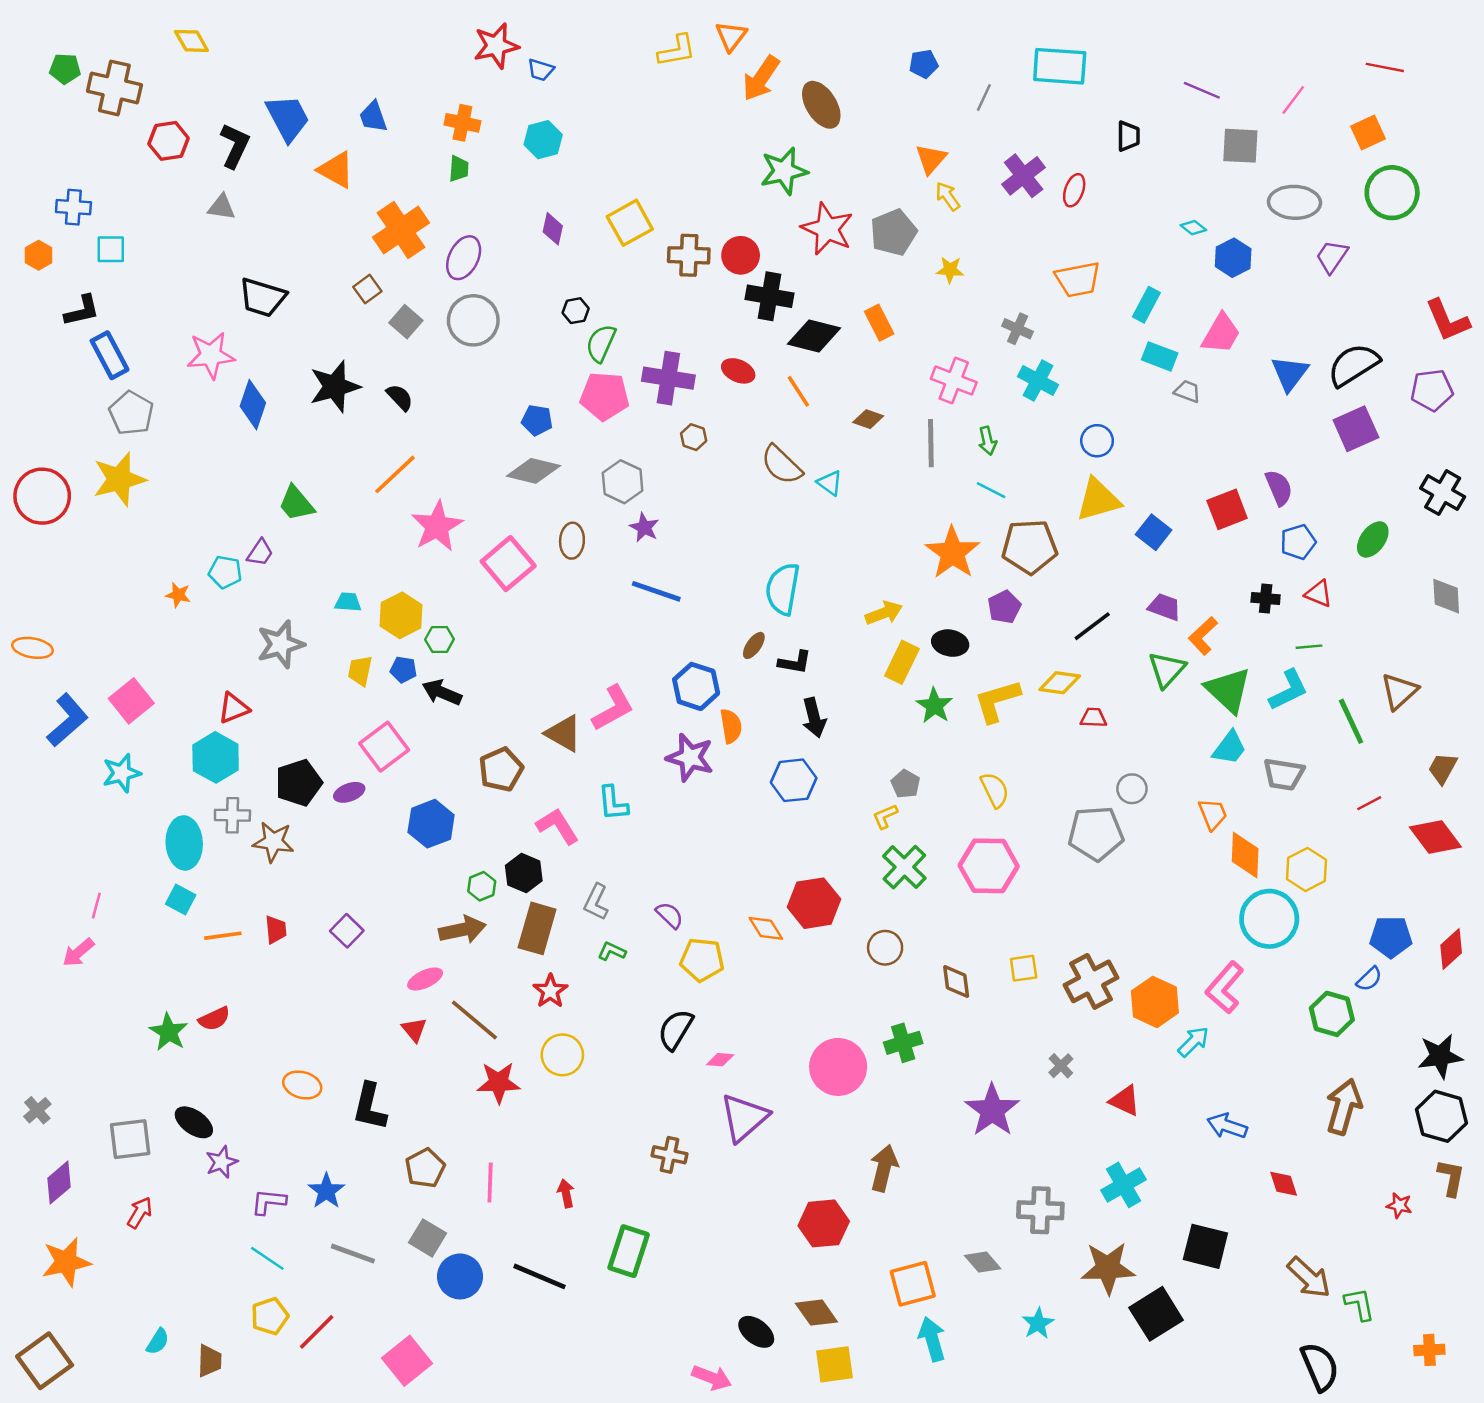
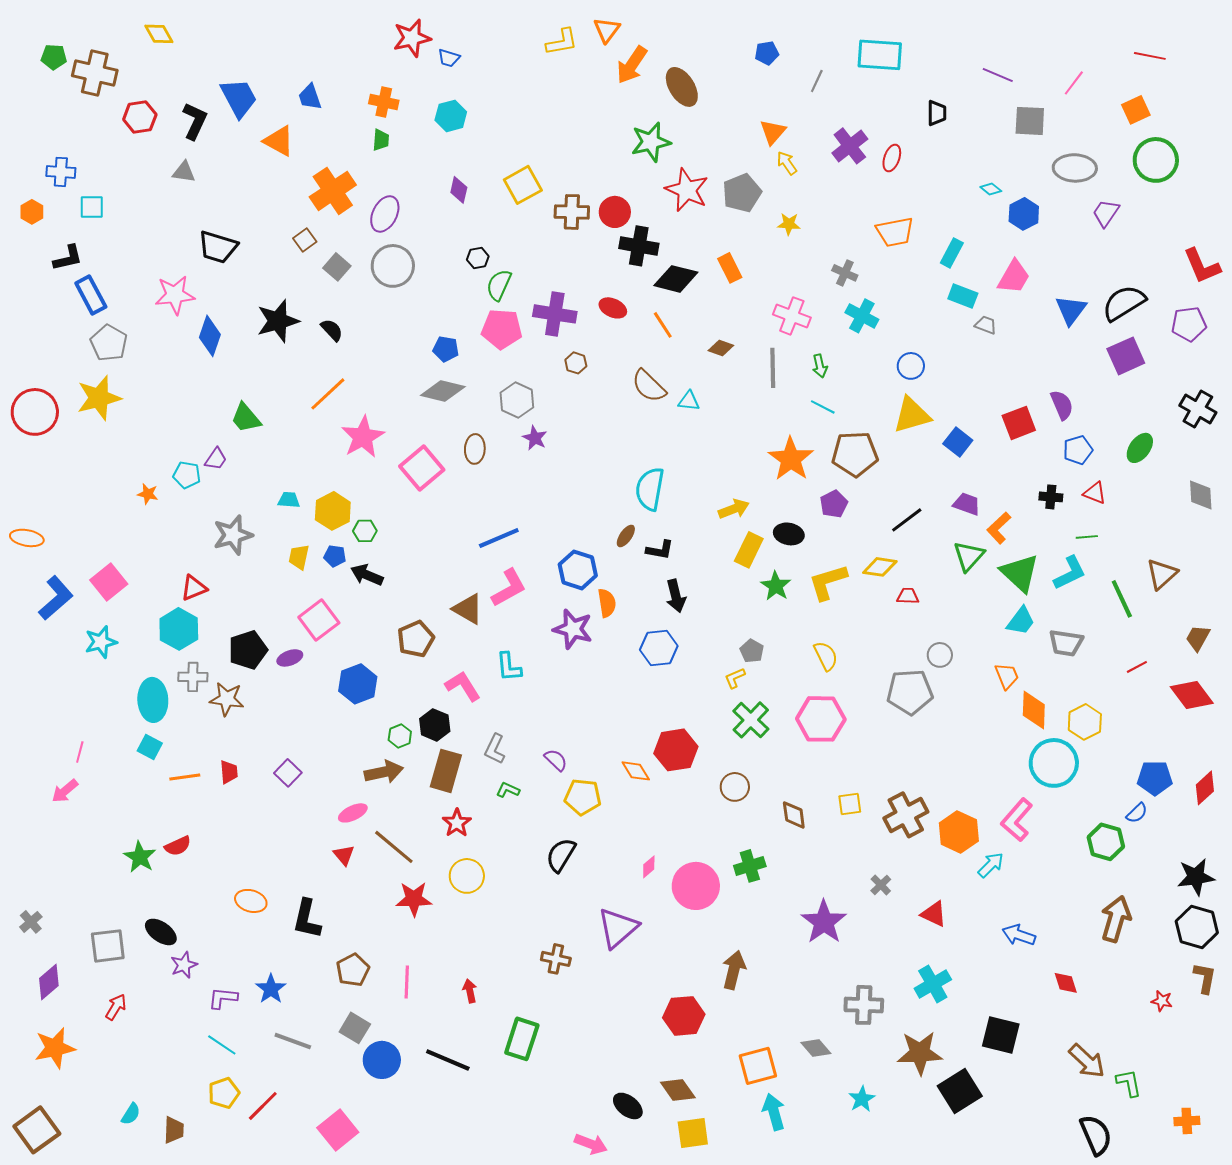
cyan triangle: (830, 483) -> (689, 401), turned -30
blue line: (656, 591) -> (499, 538), moved, turned -42
pink diamond: (720, 1060) -> (649, 867), moved, turned -45

